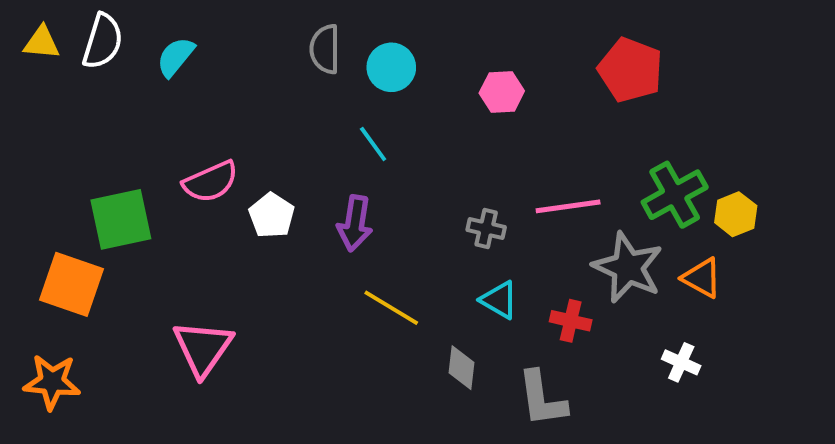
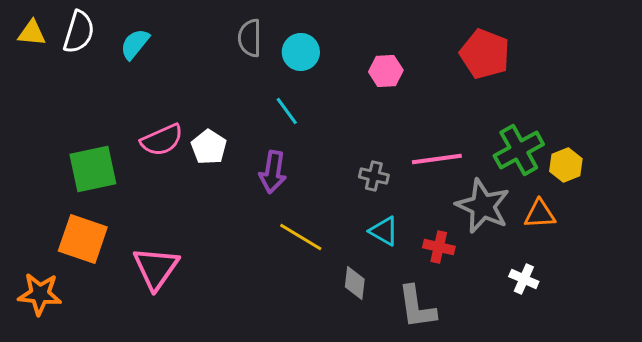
white pentagon: (272, 216) -> (209, 147), moved
orange triangle: (702, 278) -> (540, 214), turned -32
orange square: (71, 284) -> (83, 239), moved

